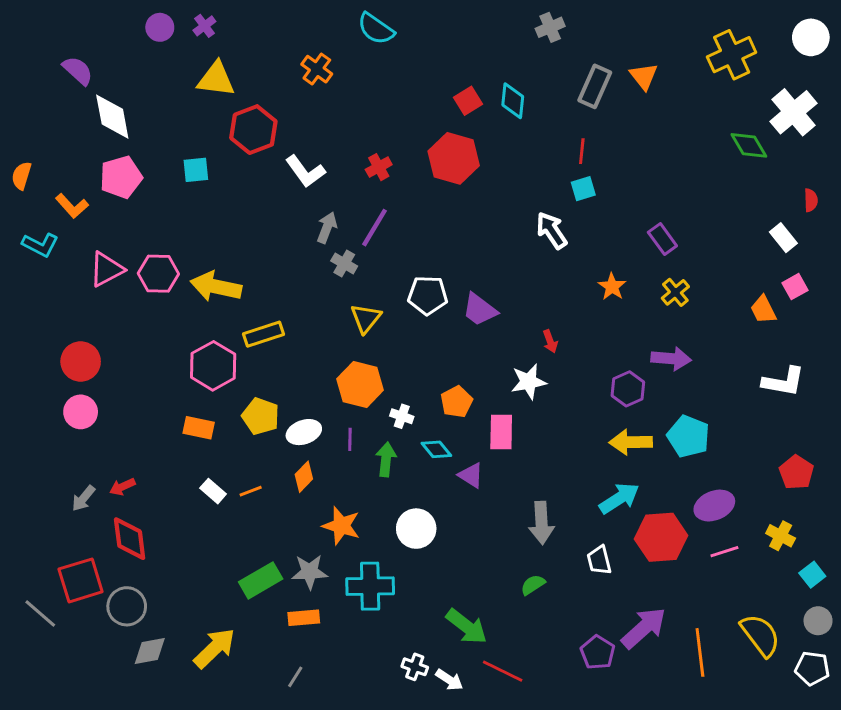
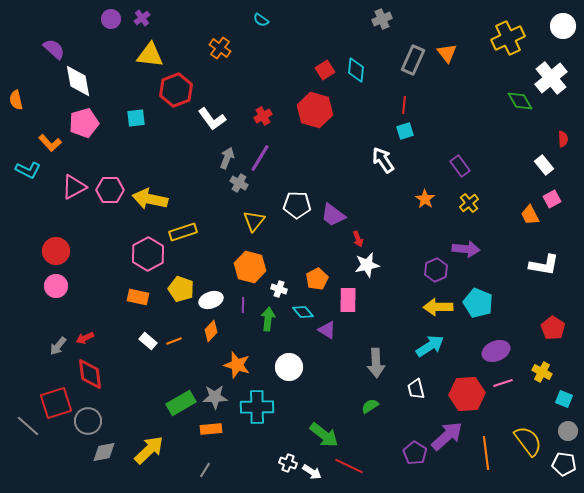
cyan semicircle: (376, 29) -> (261, 20), size x0.6
orange semicircle: (22, 176) -> (16, 100), moved, turned -30
red arrow: (550, 341) -> (358, 239), moved
red hexagon: (661, 537) -> (467, 394), moved
cyan square: (812, 575) -> (564, 399), turned -30

